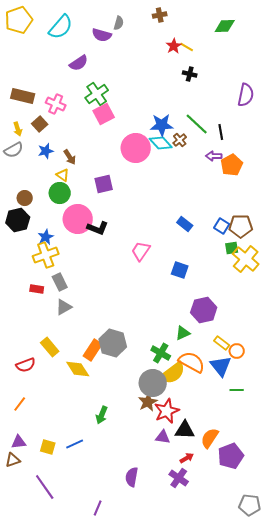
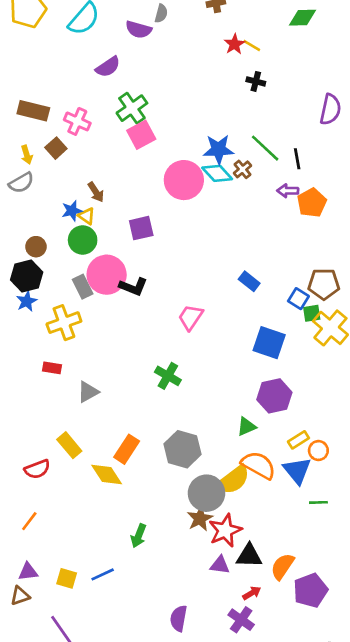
blue star: (46, 151) -> (72, 211), moved
blue square: (222, 226) -> (298, 299), moved
blue star: (46, 237) -> (27, 301), moved
blue square: (180, 270) -> (269, 343), moved, size x1.4
gray rectangle: (60, 282) -> (83, 287), moved
gray hexagon: (113, 343) -> (183, 449), moved
yellow rectangle: (222, 343) -> (298, 440), turned -70
green cross: (161, 353) -> (168, 376), moved

